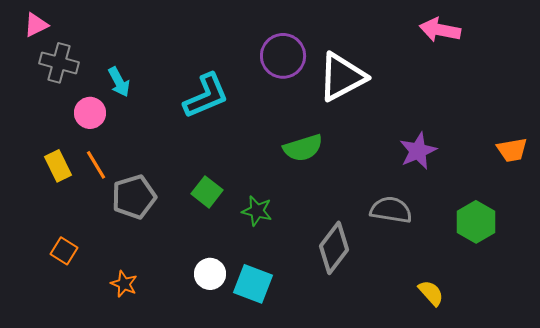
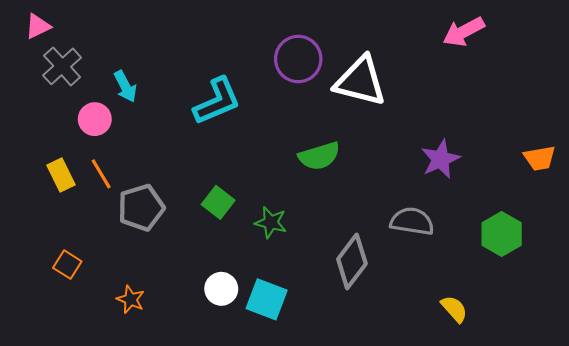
pink arrow: (440, 30) -> (464, 32), turned -39
gray cross: (59, 63) -> (62, 66), turned 33
white triangle: (342, 77) -> (360, 81), turned 42

